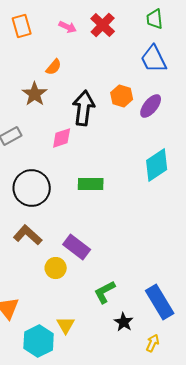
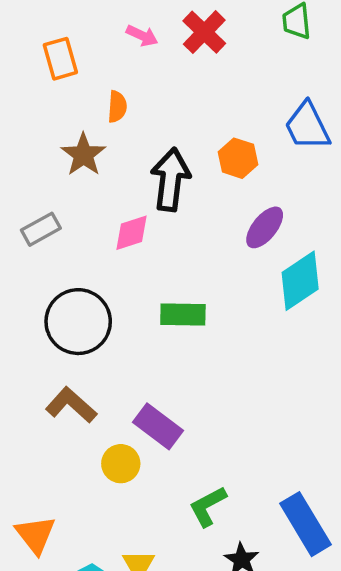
orange rectangle: (22, 26) -> (60, 59), moved
blue trapezoid: (154, 59) -> (307, 126), moved
orange semicircle: (54, 67) -> (117, 107), turned -36
purple ellipse: (151, 106) -> (265, 227), moved

